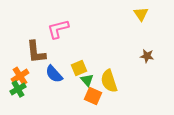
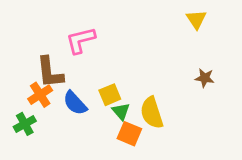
orange cross: (20, 76) -> (40, 95), moved

